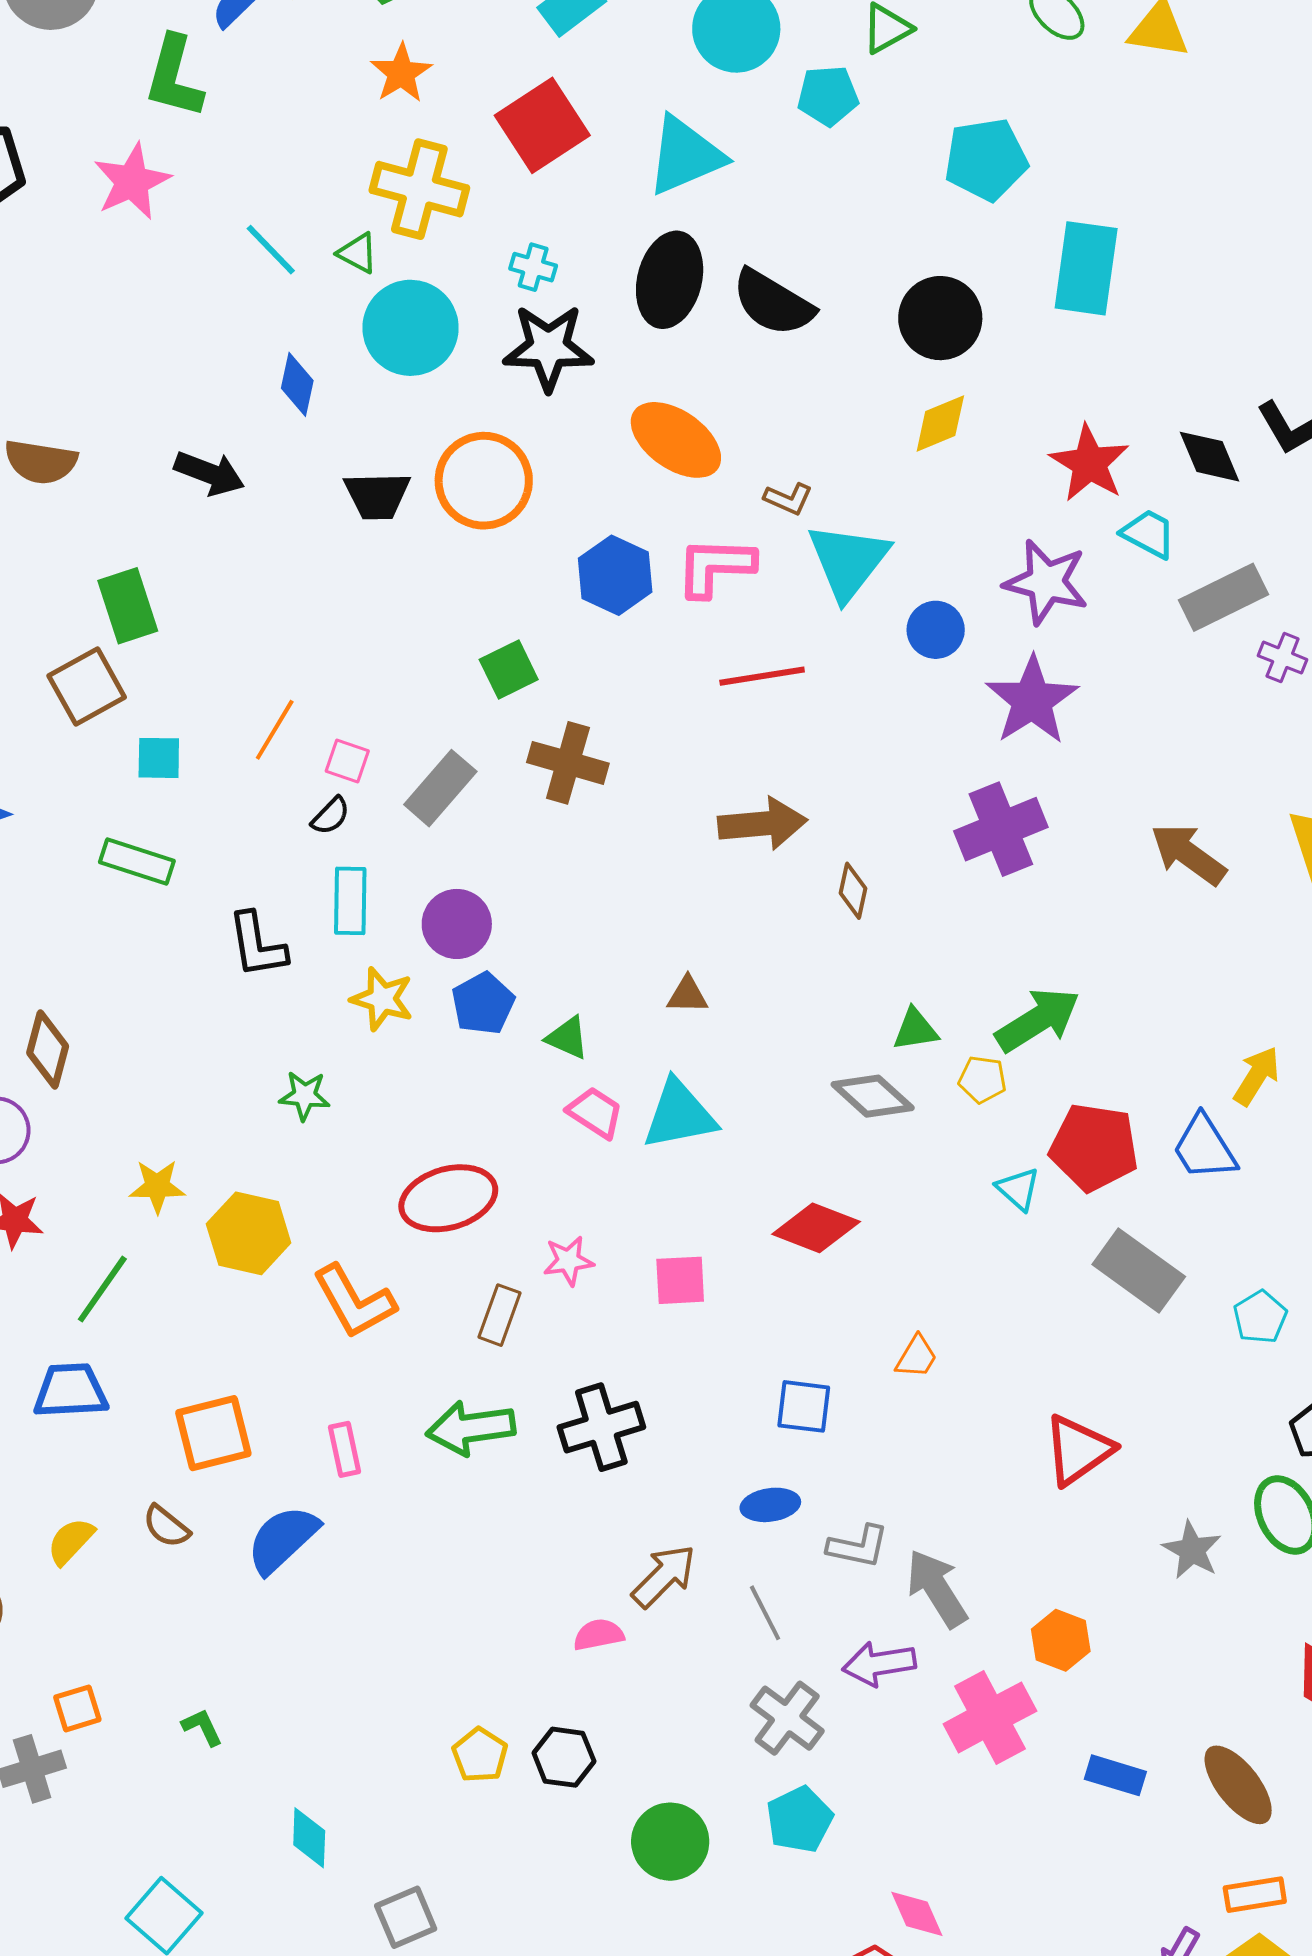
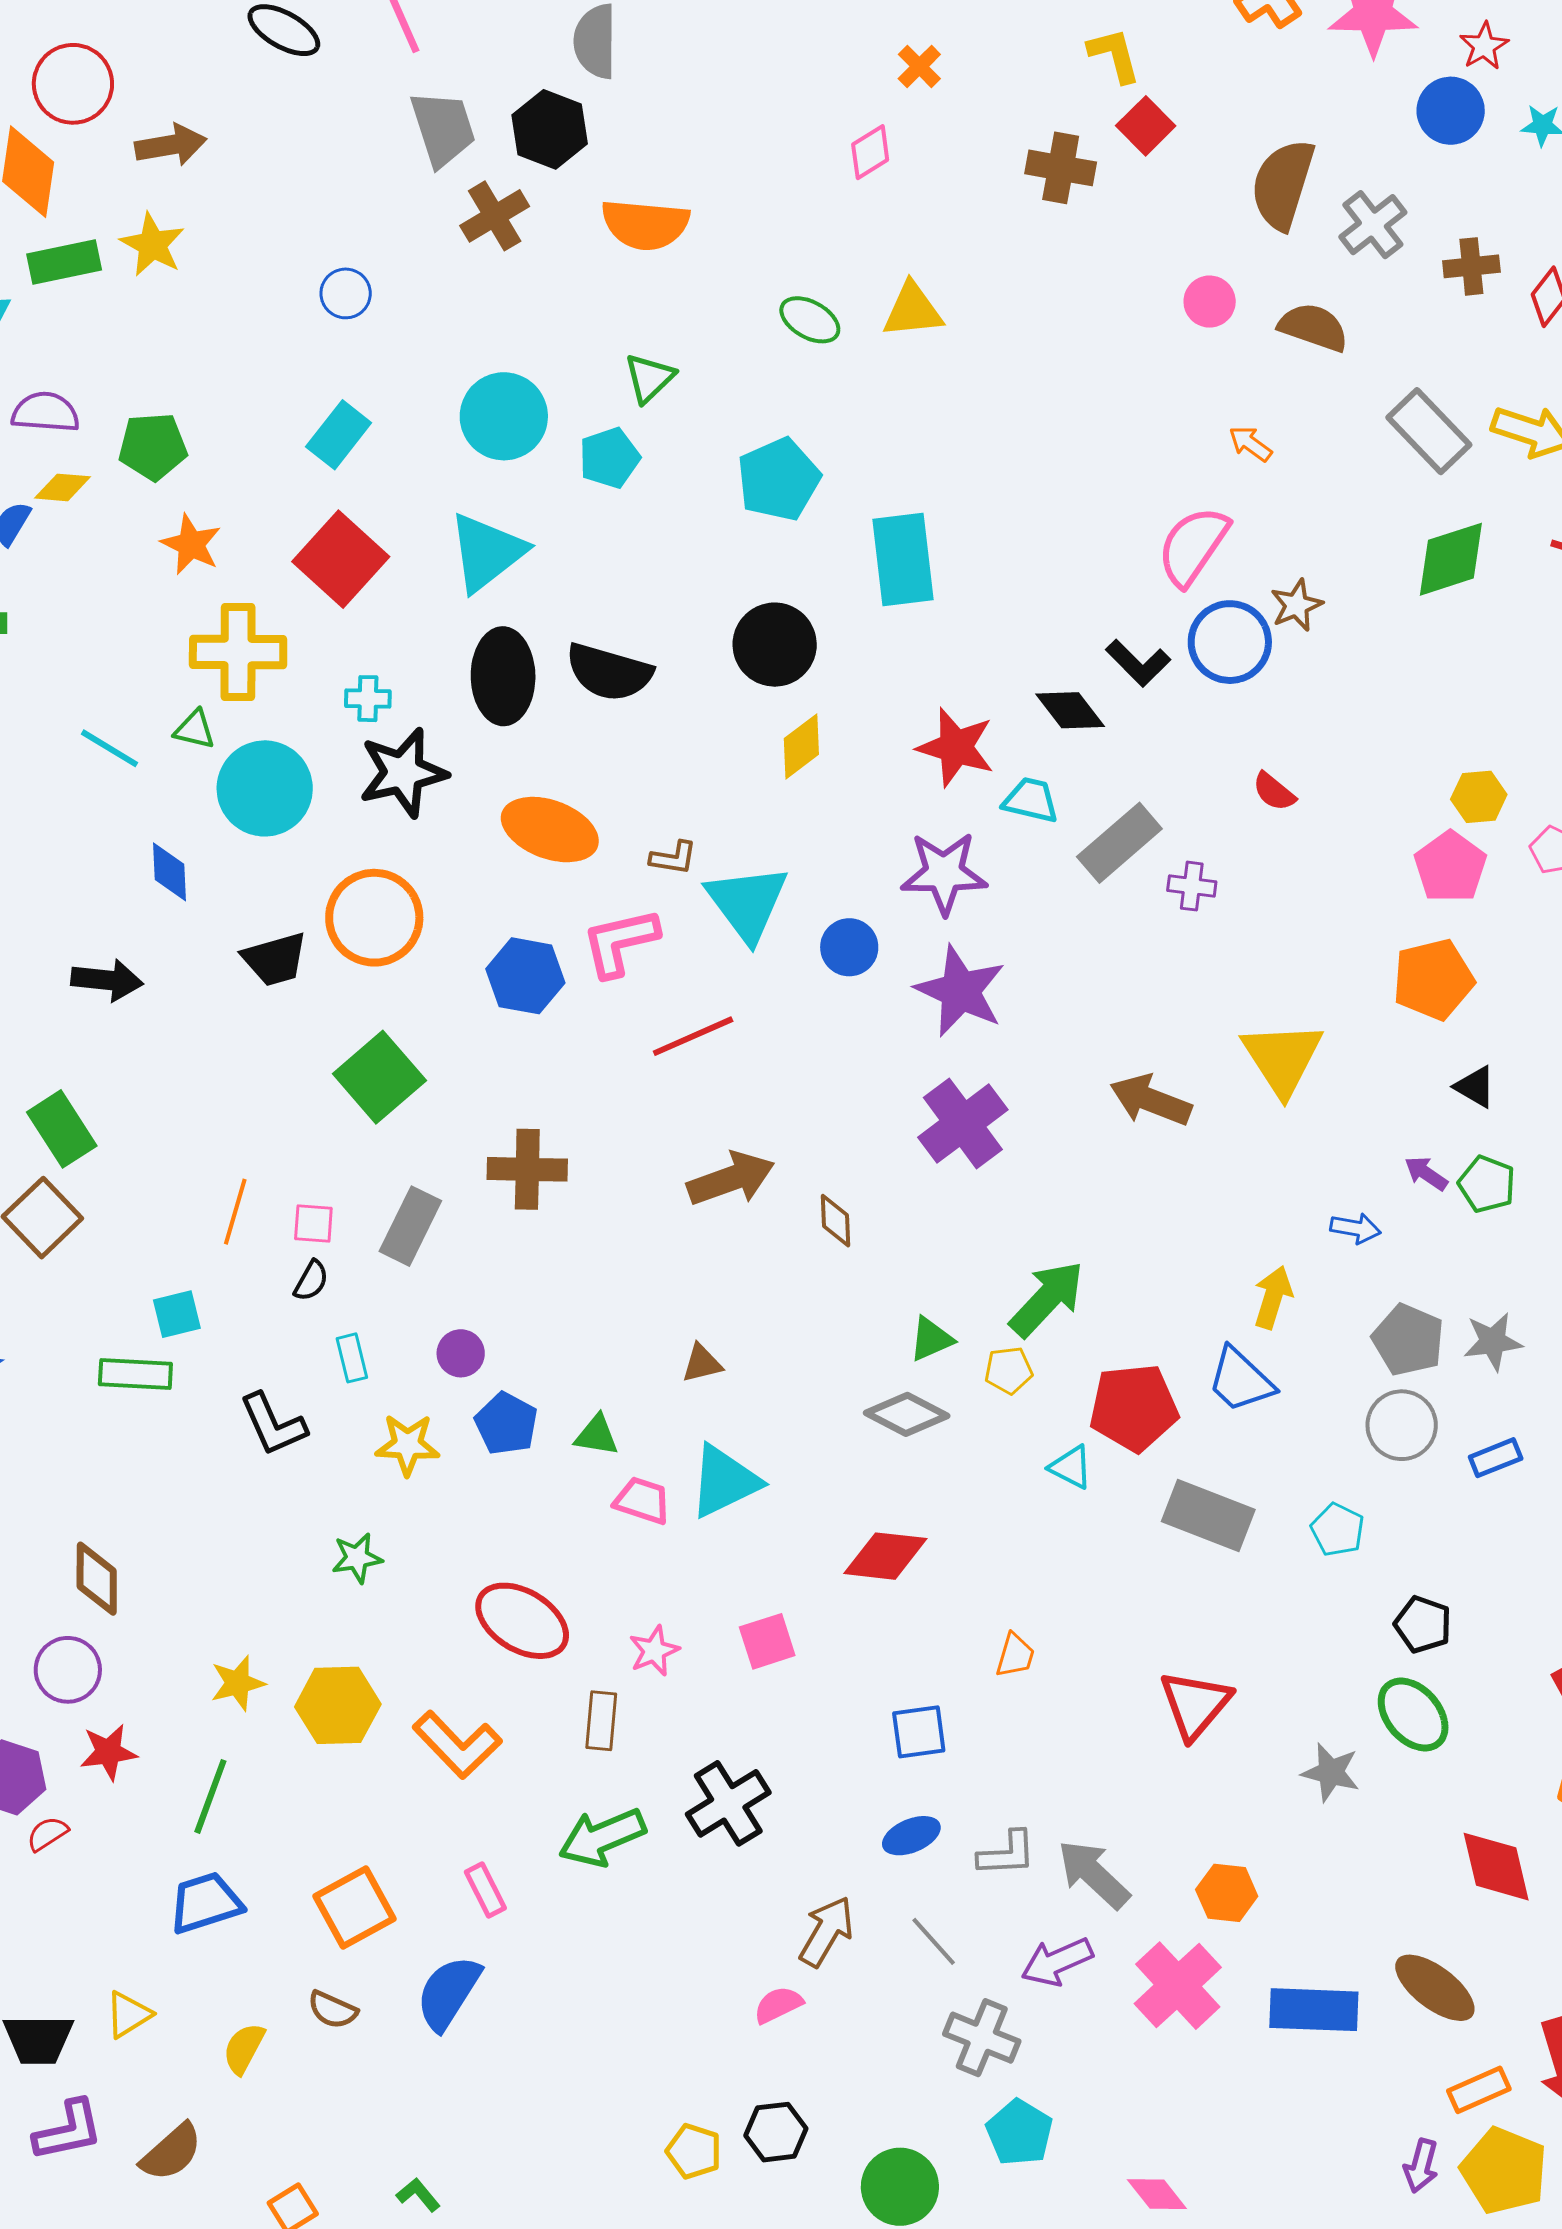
green square: (509, 669) -> (379, 1077), moved, size x1.5
cyan square: (159, 758) -> (177, 1314), moved
cyan rectangle: (350, 901) -> (352, 1358), size x0.7
purple circle: (457, 924) -> (461, 1353), size x0.7
red ellipse: (448, 1198) -> (522, 1621), turned 62
blue rectangle: (1115, 1775) -> (1314, 2010), size x1.5

